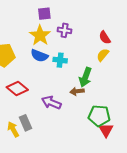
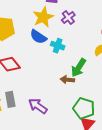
purple cross: (65, 30) -> (68, 17), turned 32
purple arrow: (51, 103) -> (38, 106), moved

